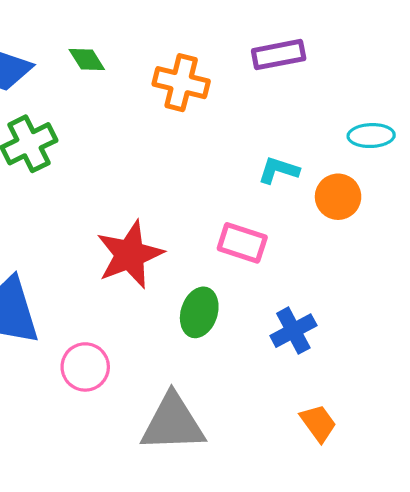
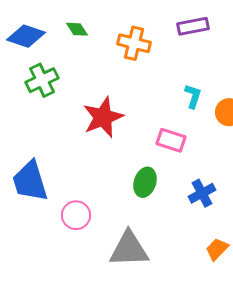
cyan L-shape: (279, 170) -> (193, 96), turned 90
red star: (130, 255) -> (103, 117), moved
orange trapezoid: (318, 423) -> (217, 249), turned -100

